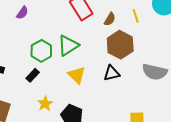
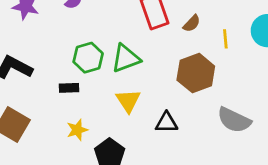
brown semicircle: (110, 19) -> (192, 23), moved
black triangle: (112, 73) -> (167, 123), moved
black rectangle: (33, 75) -> (69, 88), turned 32

